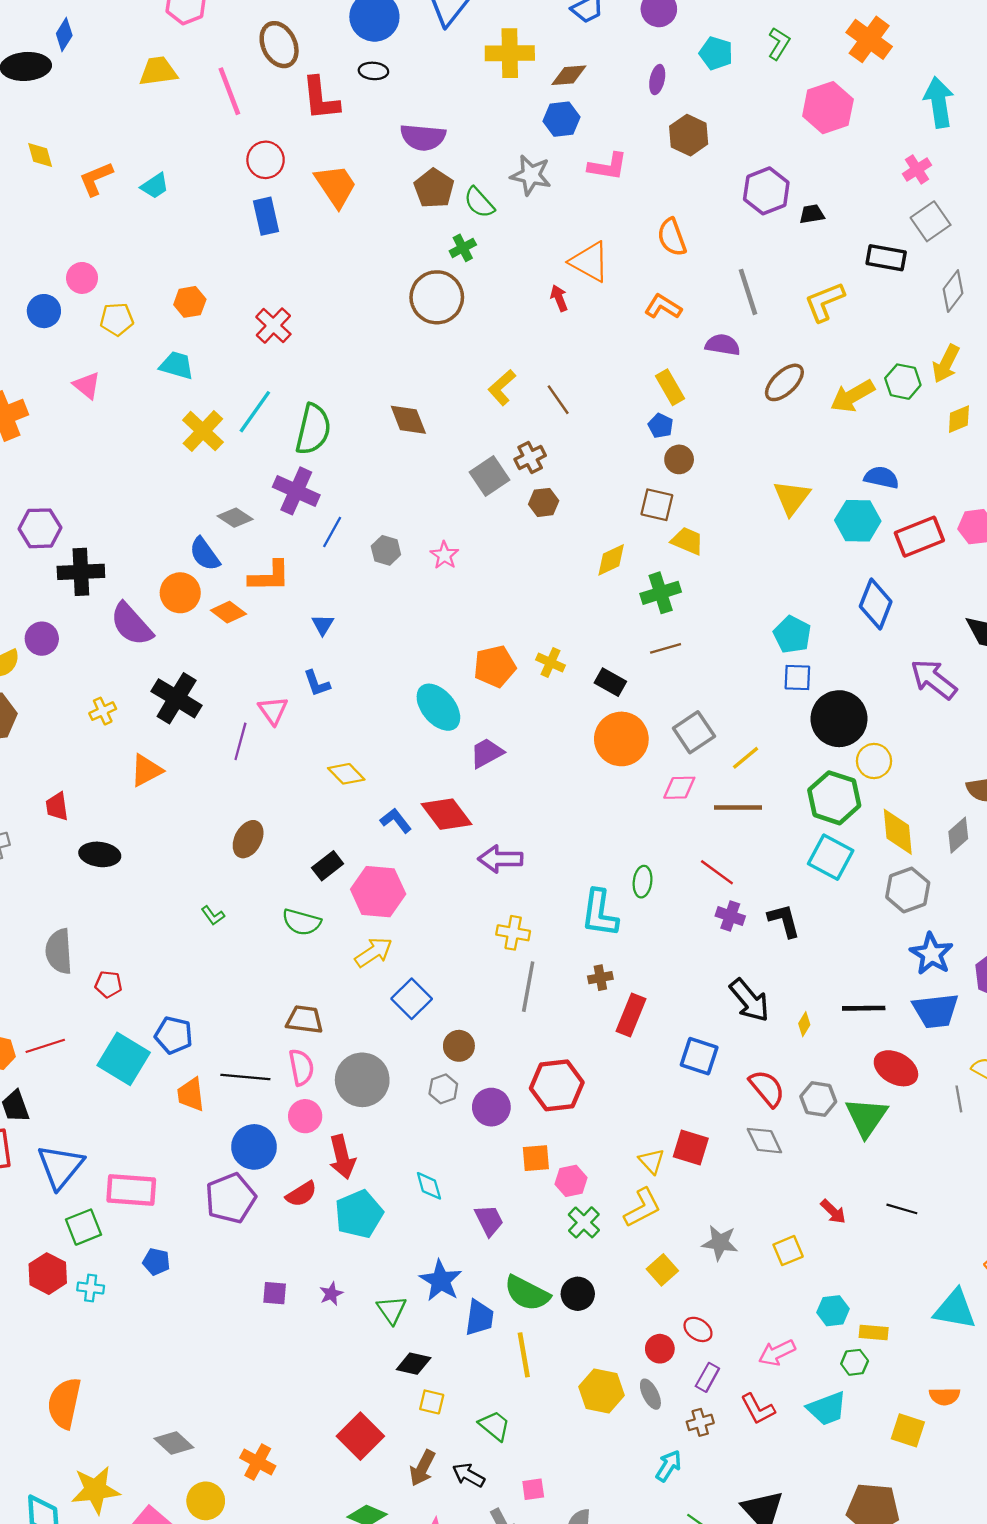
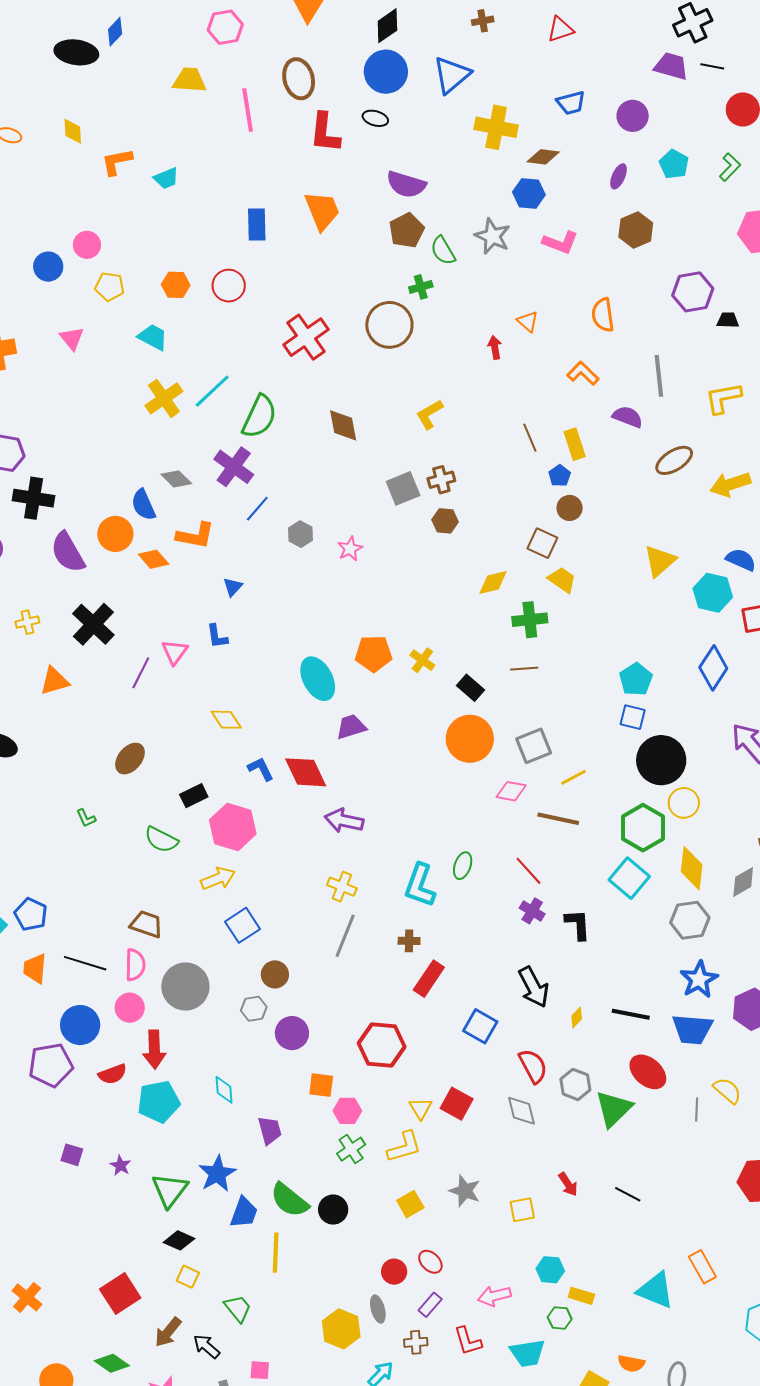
red circle: (266, 160) -> (229, 286), moved
orange triangle: (590, 262) -> (528, 321), size x0.6
red cross: (273, 326) -> (306, 337), moved, size x1.4
brown line: (558, 400) -> (530, 438), moved
red hexagon: (557, 1085) -> (382, 1045), moved
purple star: (331, 1294) -> (120, 1165), turned -30
green triangle: (392, 1310) -> (170, 1190), size x1.4
yellow hexagon: (601, 1391) -> (341, 1329), moved

